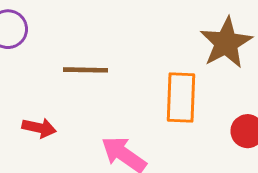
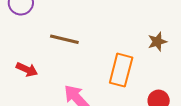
brown star: (226, 43) -> (157, 42), size x0.6

